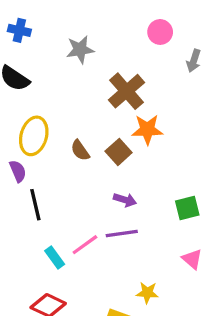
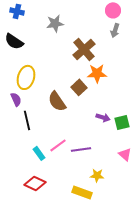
pink circle: (160, 32) -> (113, 10), moved
gray arrow: (194, 61) -> (115, 30), moved
brown semicircle: (80, 150) -> (57, 101), moved, size x1.5
purple arrow: (125, 200) -> (103, 117), moved
purple line: (122, 234) -> (81, 149), moved

